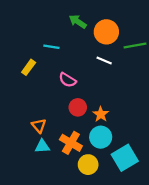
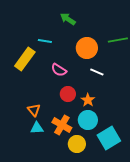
orange circle: (106, 32) -> (87, 48), moved
white line: (104, 60) -> (97, 72), moved
yellow rectangle: (29, 67) -> (25, 59), size x1.6

